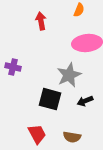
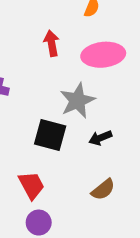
red arrow: (41, 21) -> (52, 43), moved
brown semicircle: (72, 137) -> (103, 190), moved, turned -48

